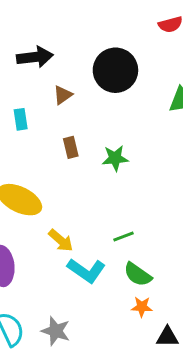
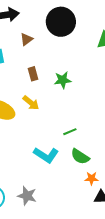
yellow arrow: (61, 240) -> (31, 103), moved
orange star: (142, 307) -> (91, 178), moved

